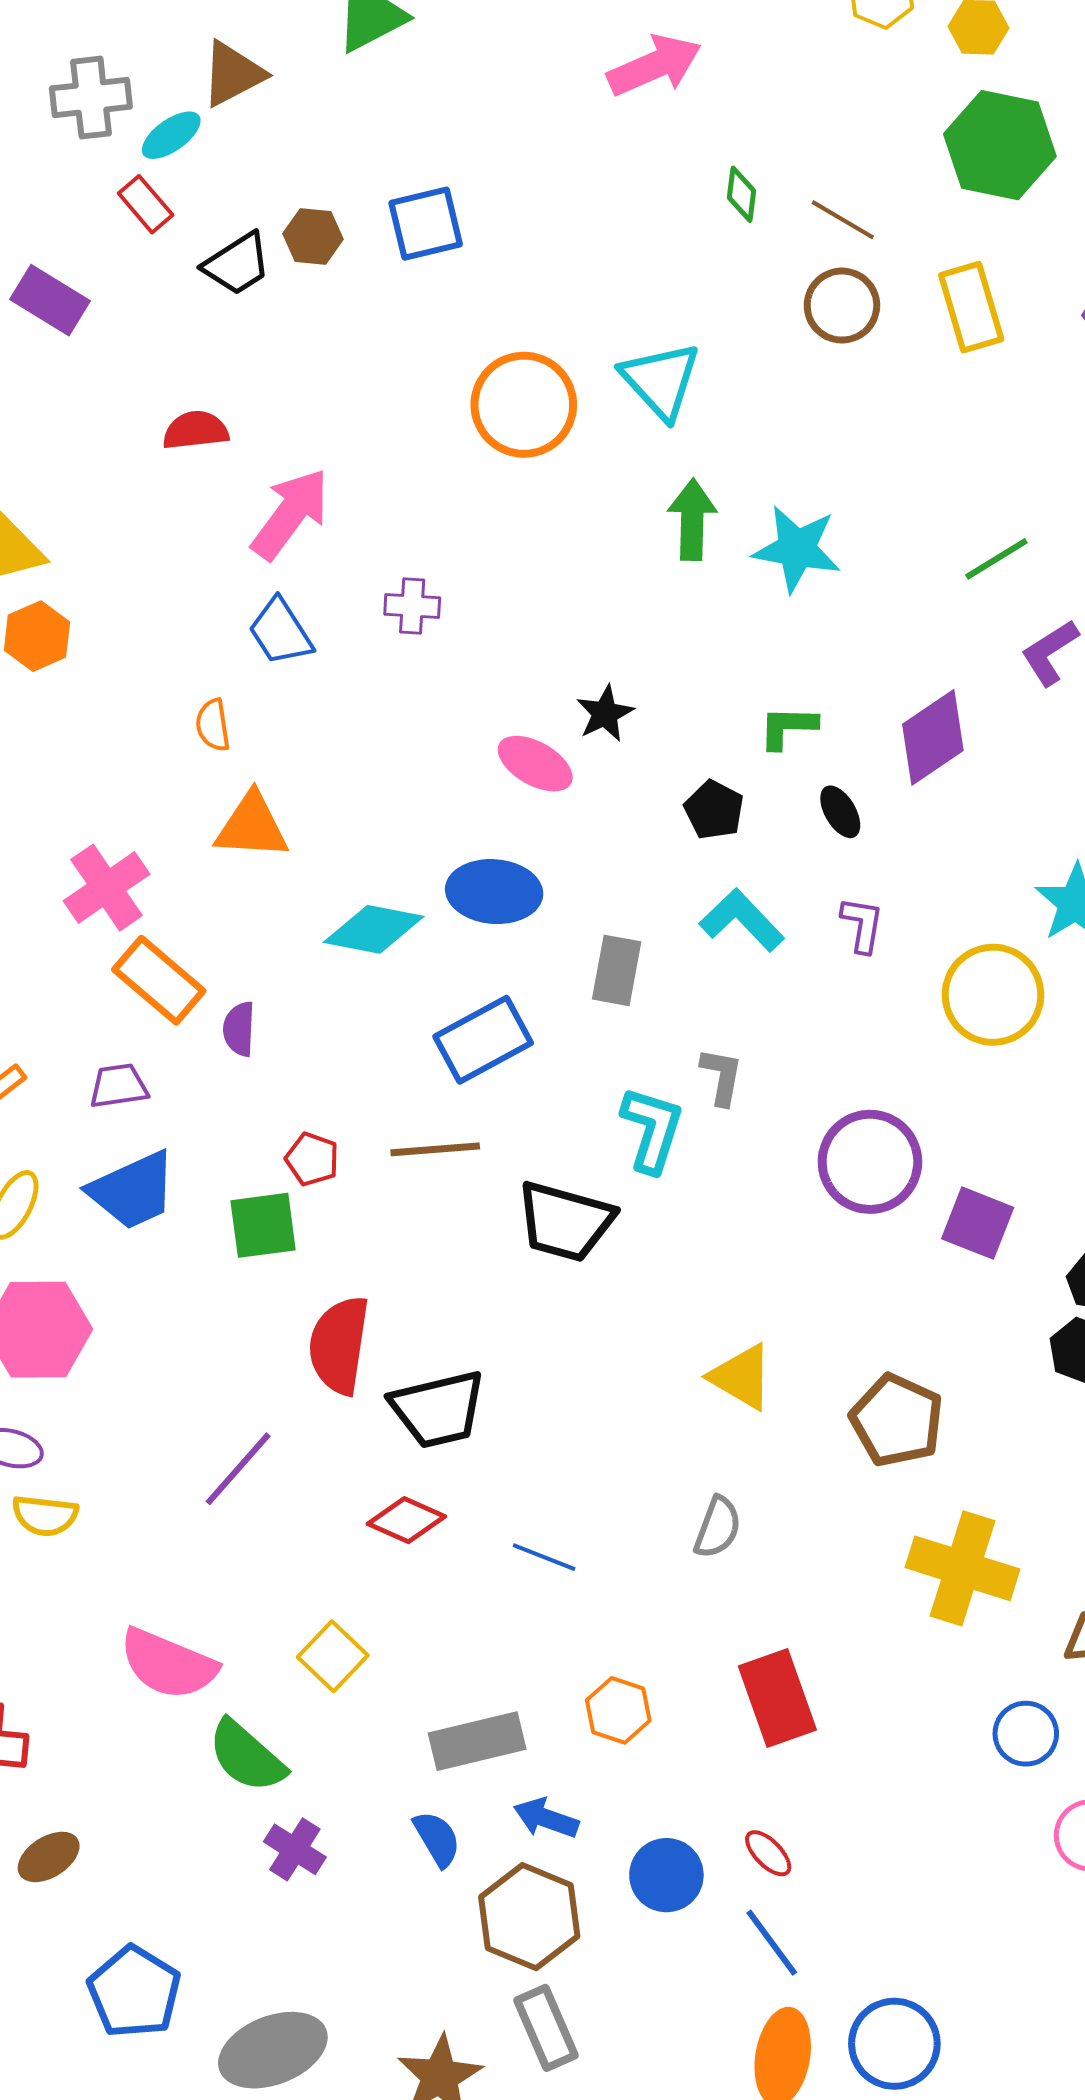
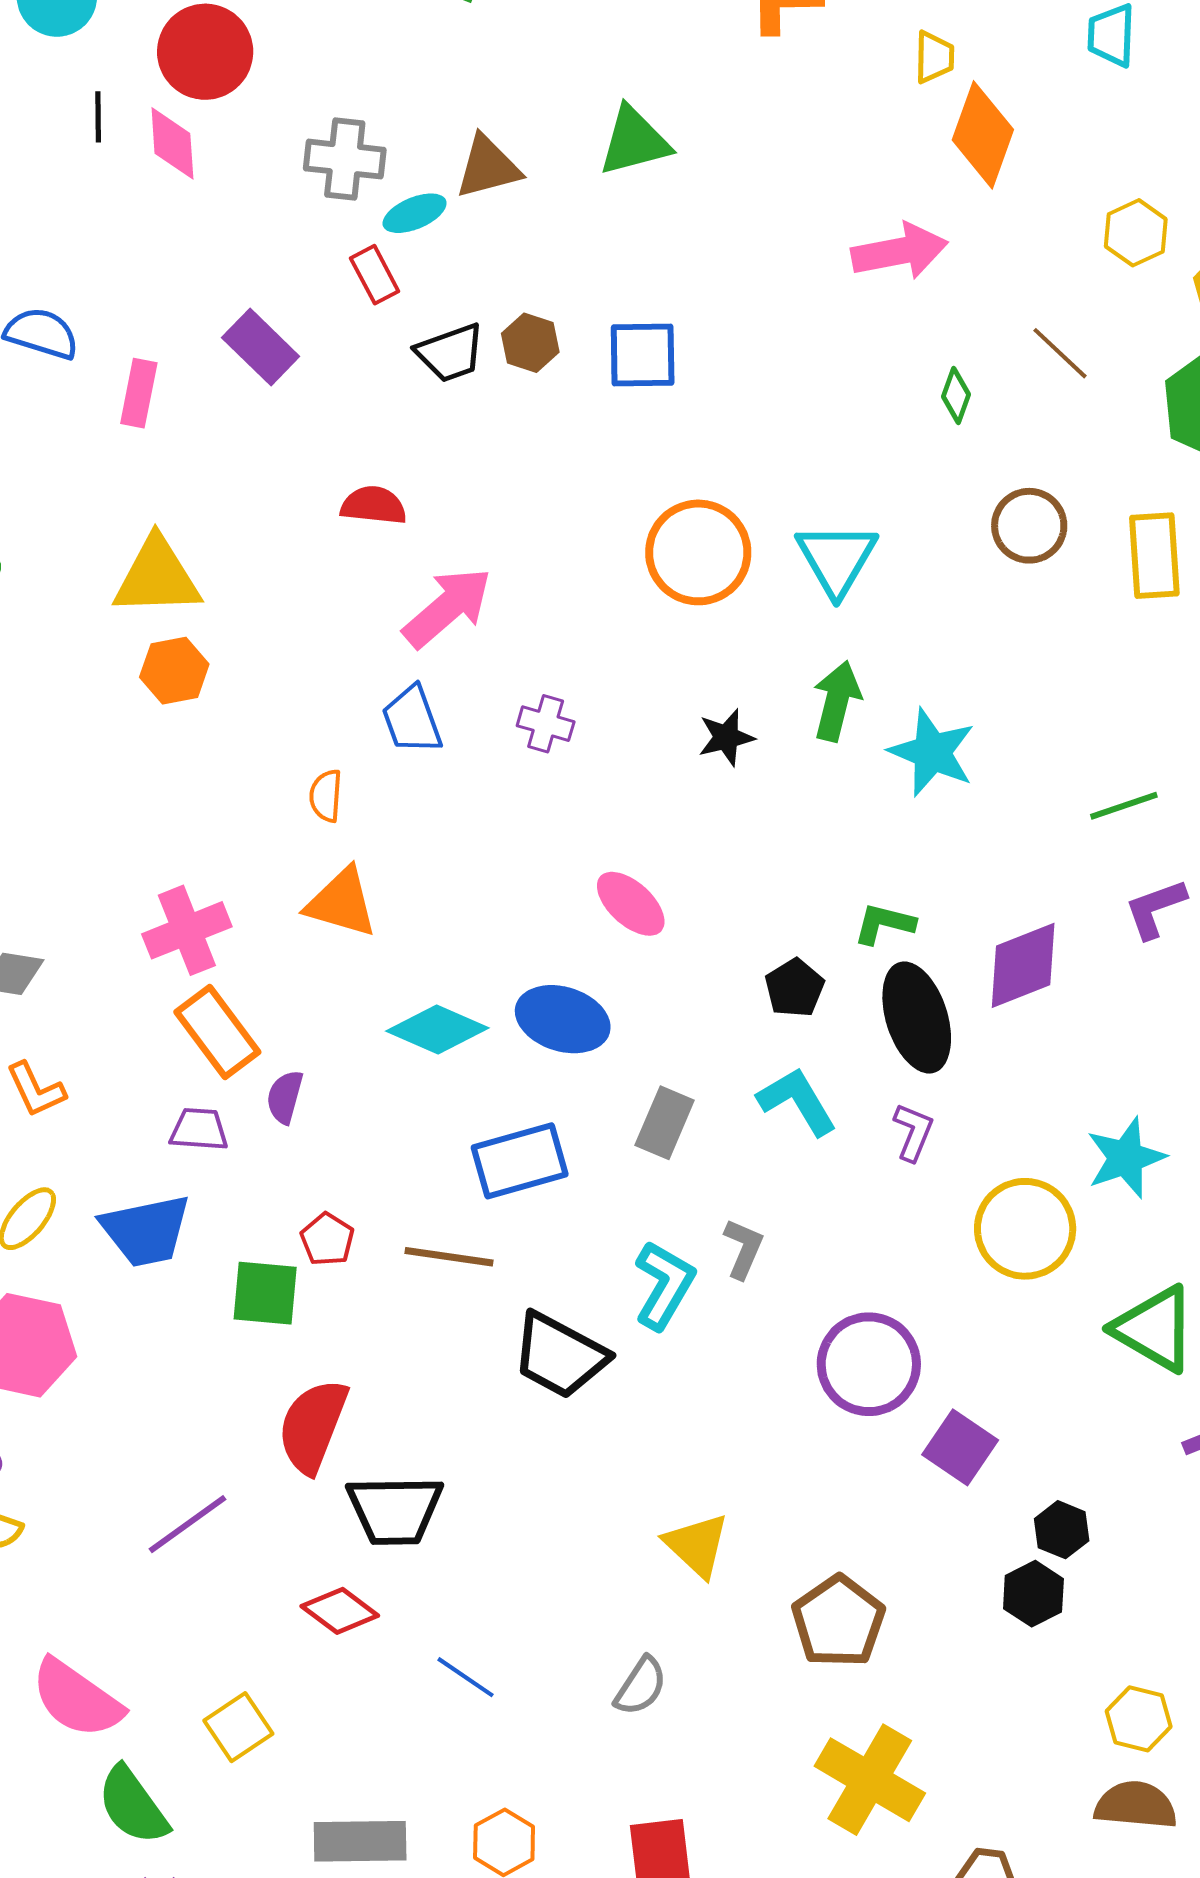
brown line: (843, 220) -> (1060, 353), moved
black star: (605, 713) -> (726, 737), moved
black ellipse: (840, 812) -> (917, 1018), size x2.0
purple trapezoid: (119, 1086) -> (199, 1129), moved

